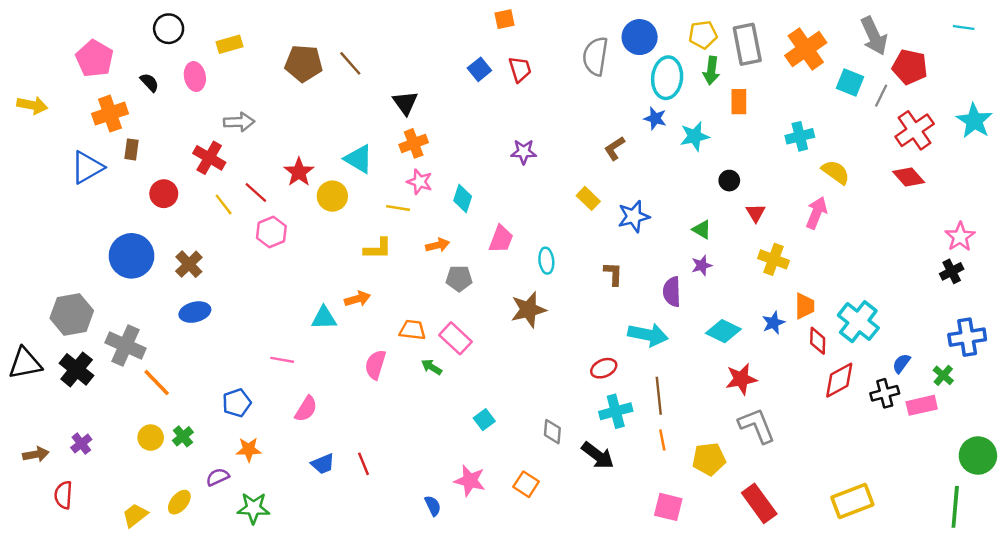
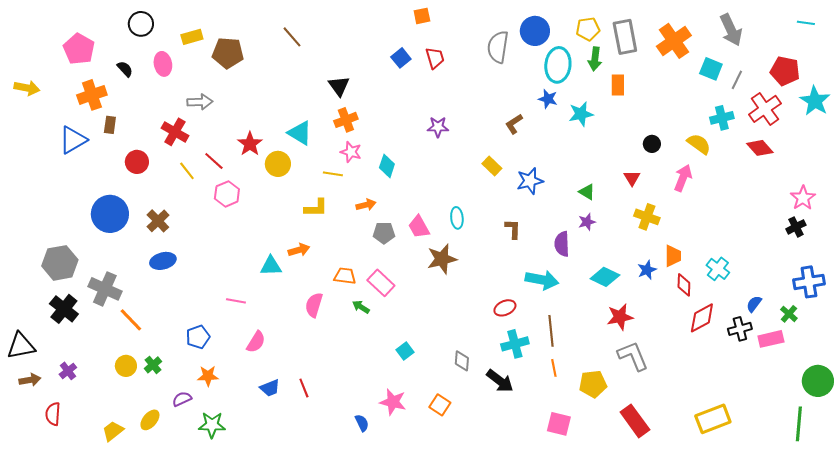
brown pentagon: (304, 63) -> (228, 53), moved
brown line: (350, 63) -> (292, 37), moved
red pentagon: (910, 67) -> (785, 71), moved
cyan cross: (800, 136) -> (722, 118), moved
black circle: (729, 181) -> (652, 144), moved
pink trapezoid: (501, 239) -> (419, 227), moved, turned 130
cyan cross: (858, 322) -> (718, 269), size x0.7
black triangle: (25, 363) -> (21, 346), moved

